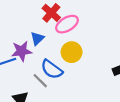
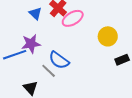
blue triangle: (37, 38) -> (35, 13), moved, turned -32
yellow circle: (72, 52) -> (108, 36), moved

